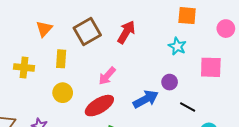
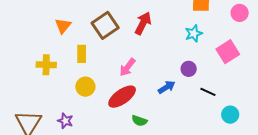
cyan star: (177, 46) -> (194, 34), turned 30
pink square: (211, 67) -> (228, 52), turned -30
blue arrow: (146, 99) -> (167, 87), size x0.7

